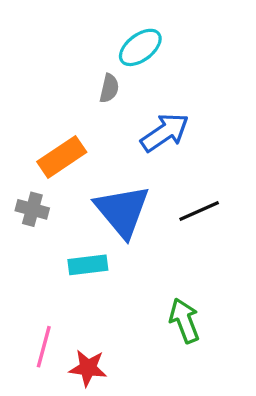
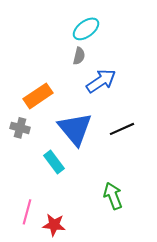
gray semicircle: (109, 88) -> (79, 56), moved
cyan rectangle: (88, 265) -> (54, 162), turned 60

